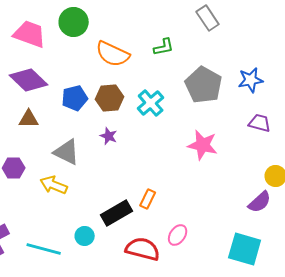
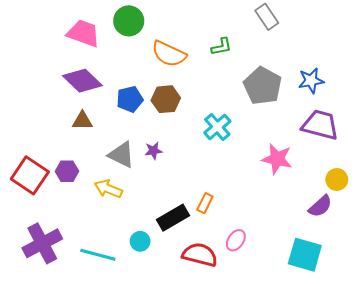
cyan cross: (151, 103) -> (217, 127), moved
purple trapezoid: (260, 123) -> (320, 125), size x1.6
purple star: (109, 136) -> (153, 151), moved, turned -30
pink star: (203, 145) -> (277, 159), moved

